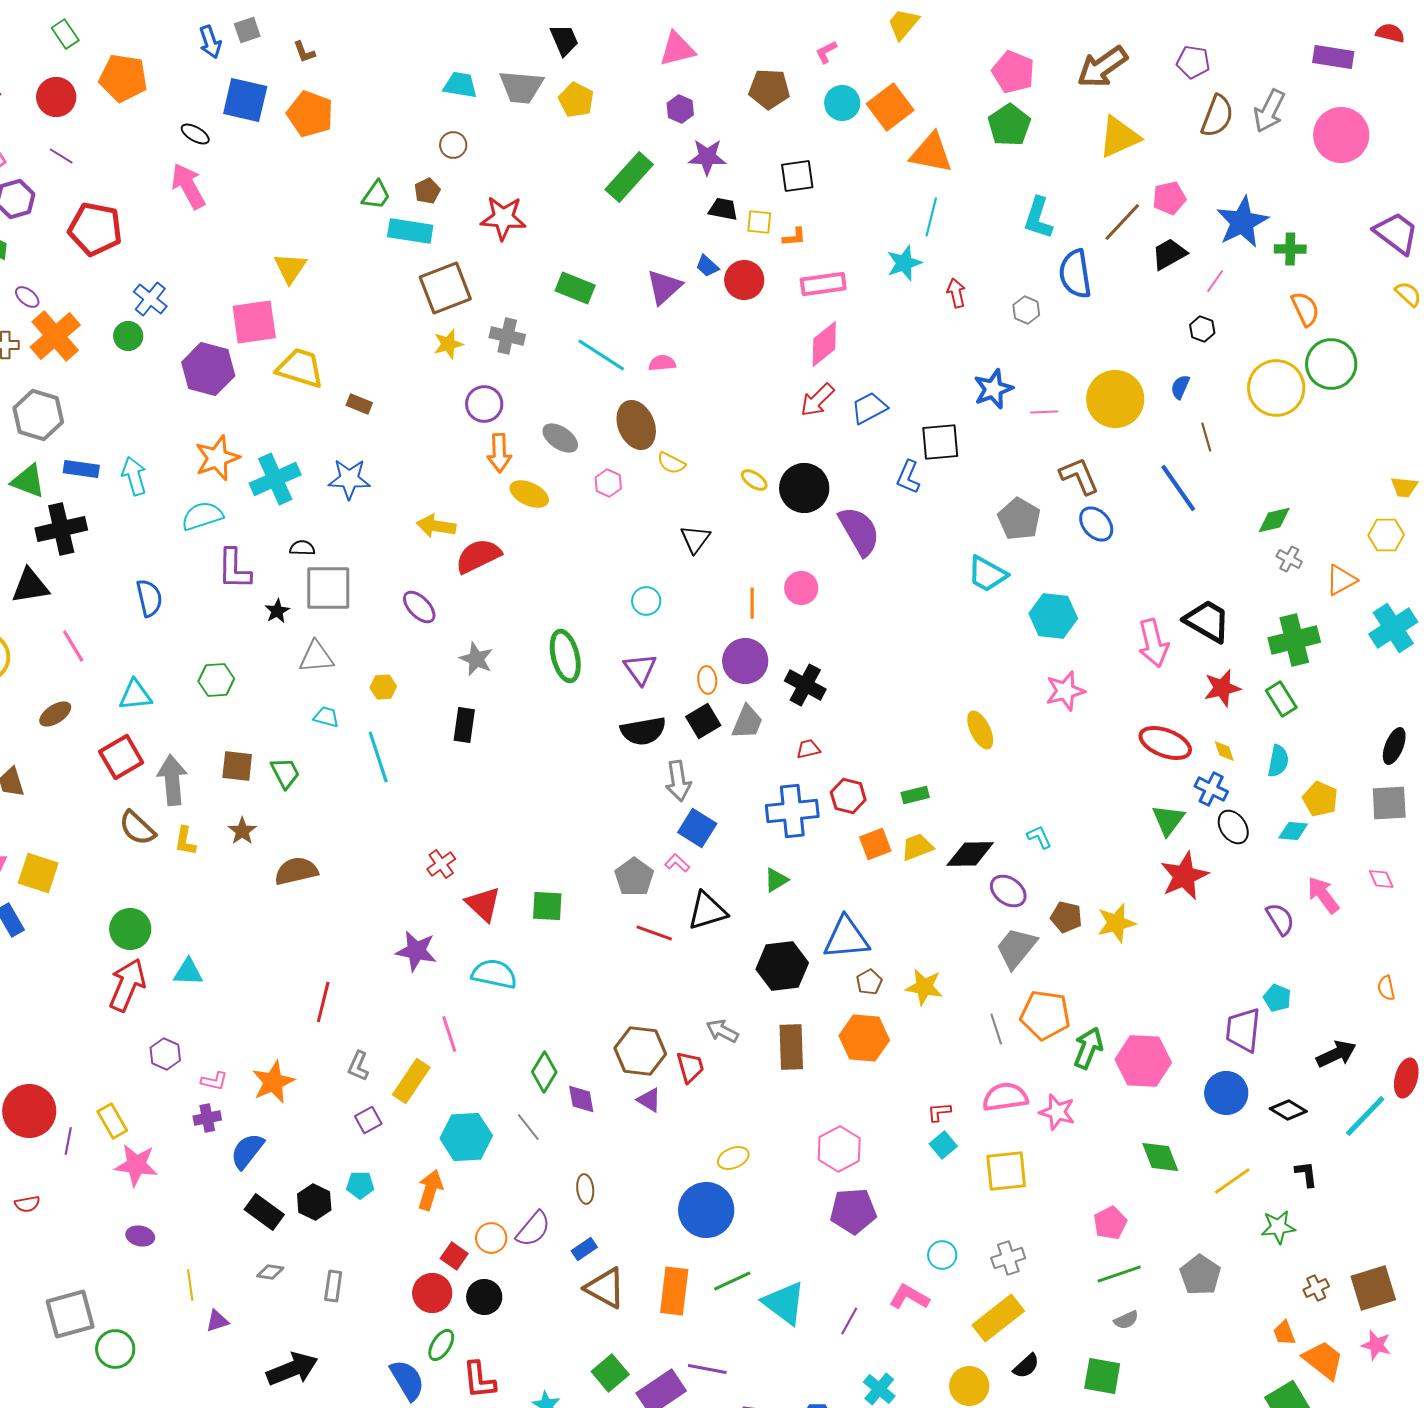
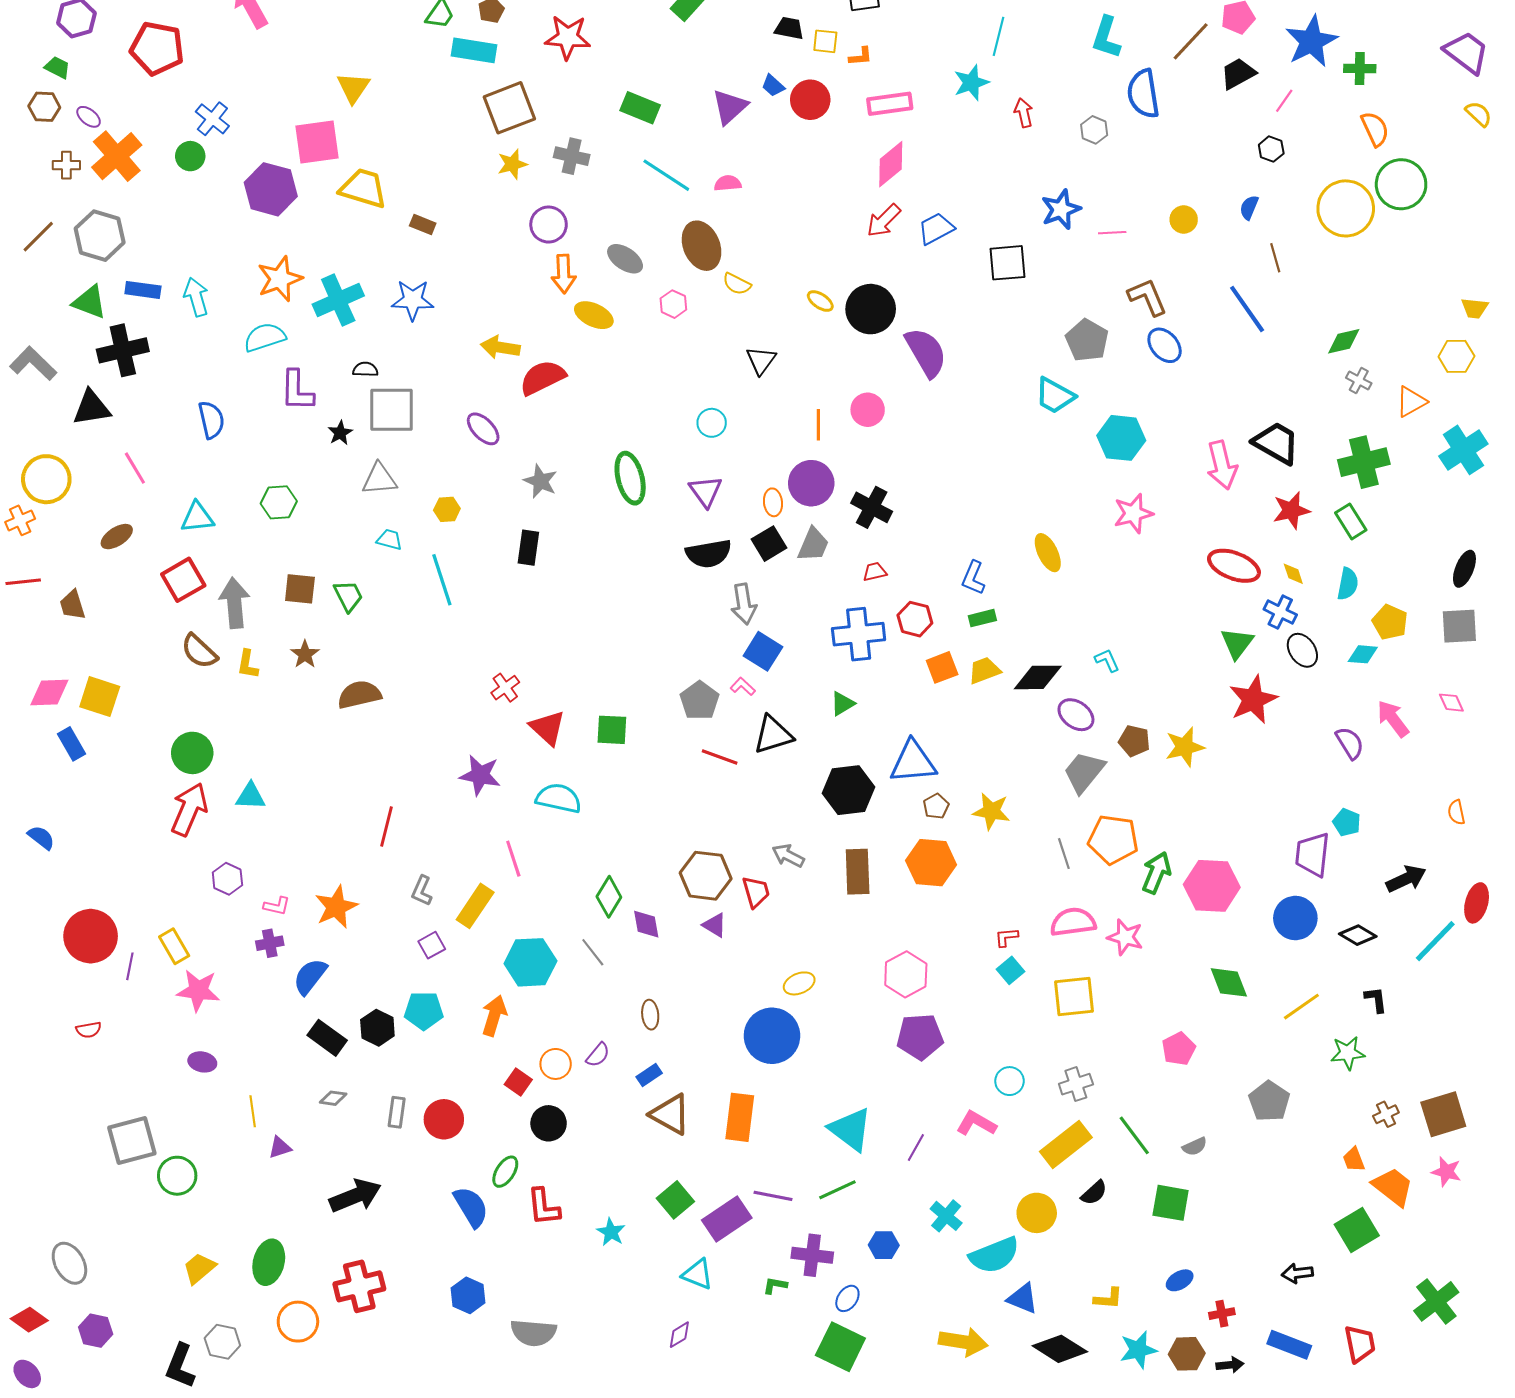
yellow circle: (1115, 399) -> (1184, 219), size x0.5
blue L-shape: (908, 477) -> (973, 578), moved
cyan pentagon: (360, 1185) -> (424, 1011), size x1.4
purple semicircle: (533, 1229) -> (598, 1055), size x0.7
green line: (1119, 1274) -> (1134, 1135), moved, turned 72
green line: (732, 1281) -> (837, 1190), moved
red circle: (432, 1293) -> (444, 1119), moved

